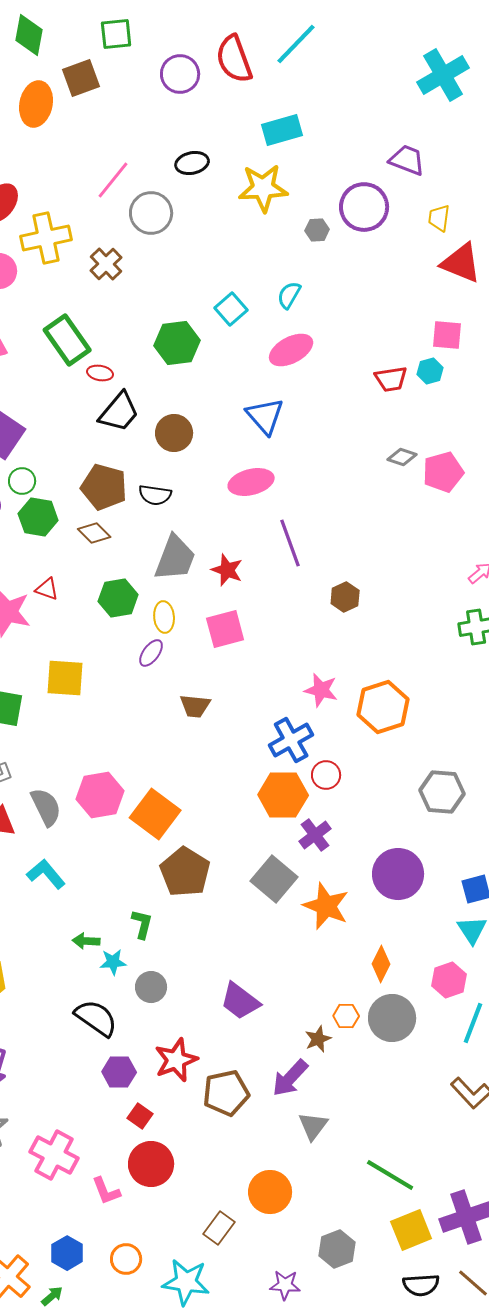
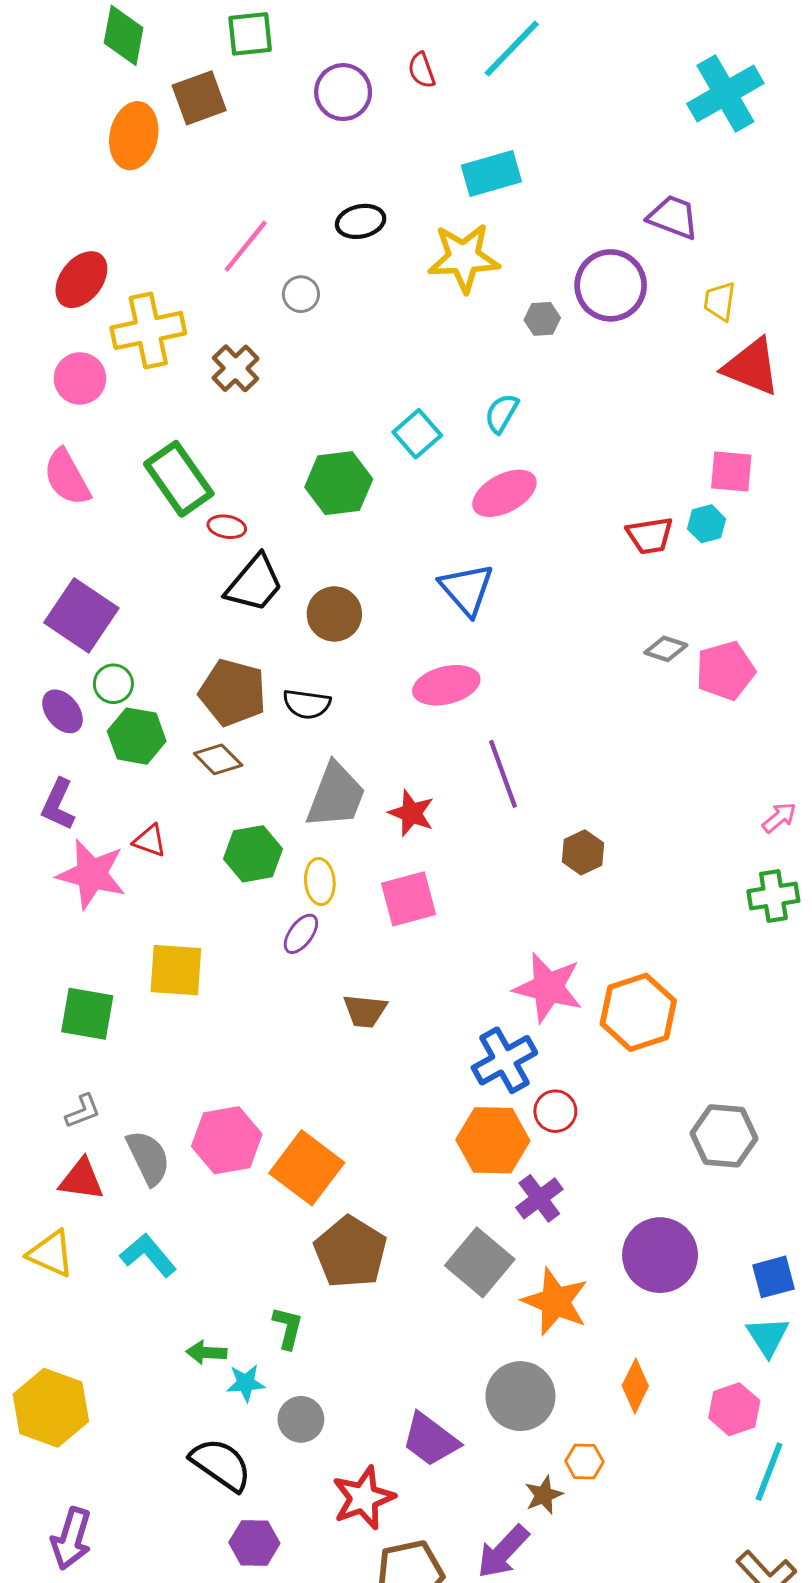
red semicircle: (234, 59) -> (422, 70), size x0.5
gray circle: (151, 213) -> (301, 294), size x0.6
pink star: (321, 690) -> (548, 988), size x1.4
gray circle: (392, 1018) -> (520, 1396), moved
red star: (176, 1060) -> (363, 1498), moved

